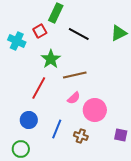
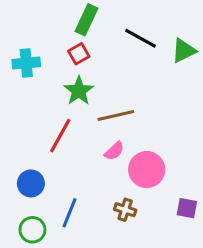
red square: (40, 31) -> (79, 54), moved
black line: (79, 34) -> (141, 38), moved
cyan cross: (17, 41) -> (26, 63), turned -30
blue circle: (29, 120) -> (31, 183), moved
blue line: (57, 129) -> (69, 213), moved

